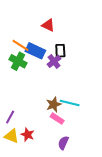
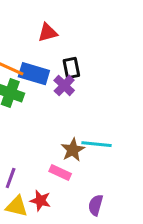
red triangle: (48, 25) -> (48, 33), turned -32
pink rectangle: (57, 119) -> (60, 173), moved

